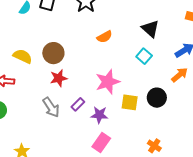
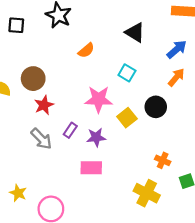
cyan square: (144, 56) -> (127, 73), moved
pink star: (108, 82) -> (99, 99), turned 30
yellow square: (130, 102) -> (127, 118), turned -36
pink rectangle: (101, 143) -> (91, 168), moved, turned 66

